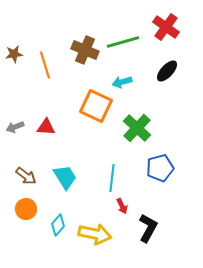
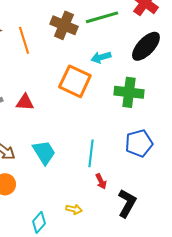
black ellipse: (167, 71) -> (146, 46), size x1.4
green cross: (137, 128) -> (129, 92), moved, turned -36
cyan diamond: (58, 225) -> (39, 222), moved
yellow arrow: (95, 234) -> (74, 209), size x0.5

